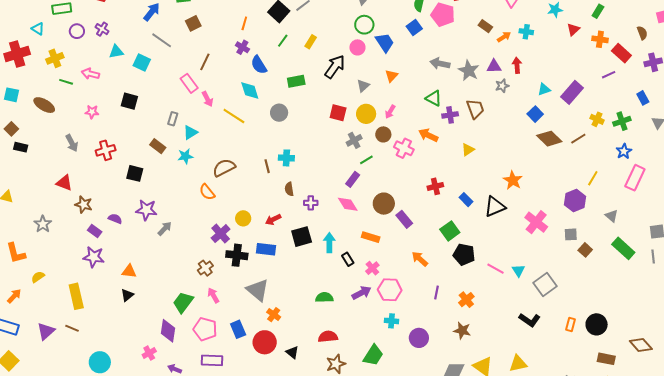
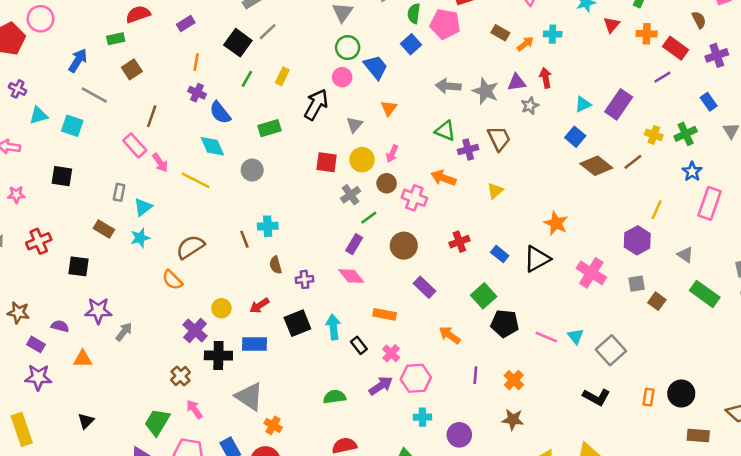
brown circle: (384, 204) -> (404, 246), moved
orange triangle: (129, 271) -> (83, 359), moved

